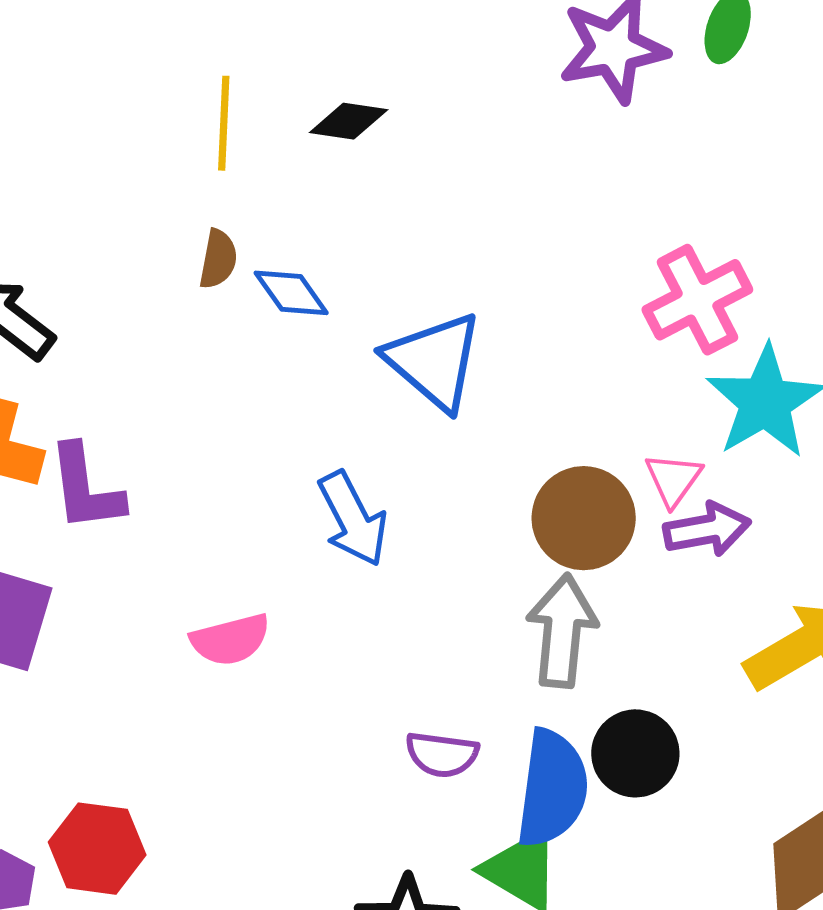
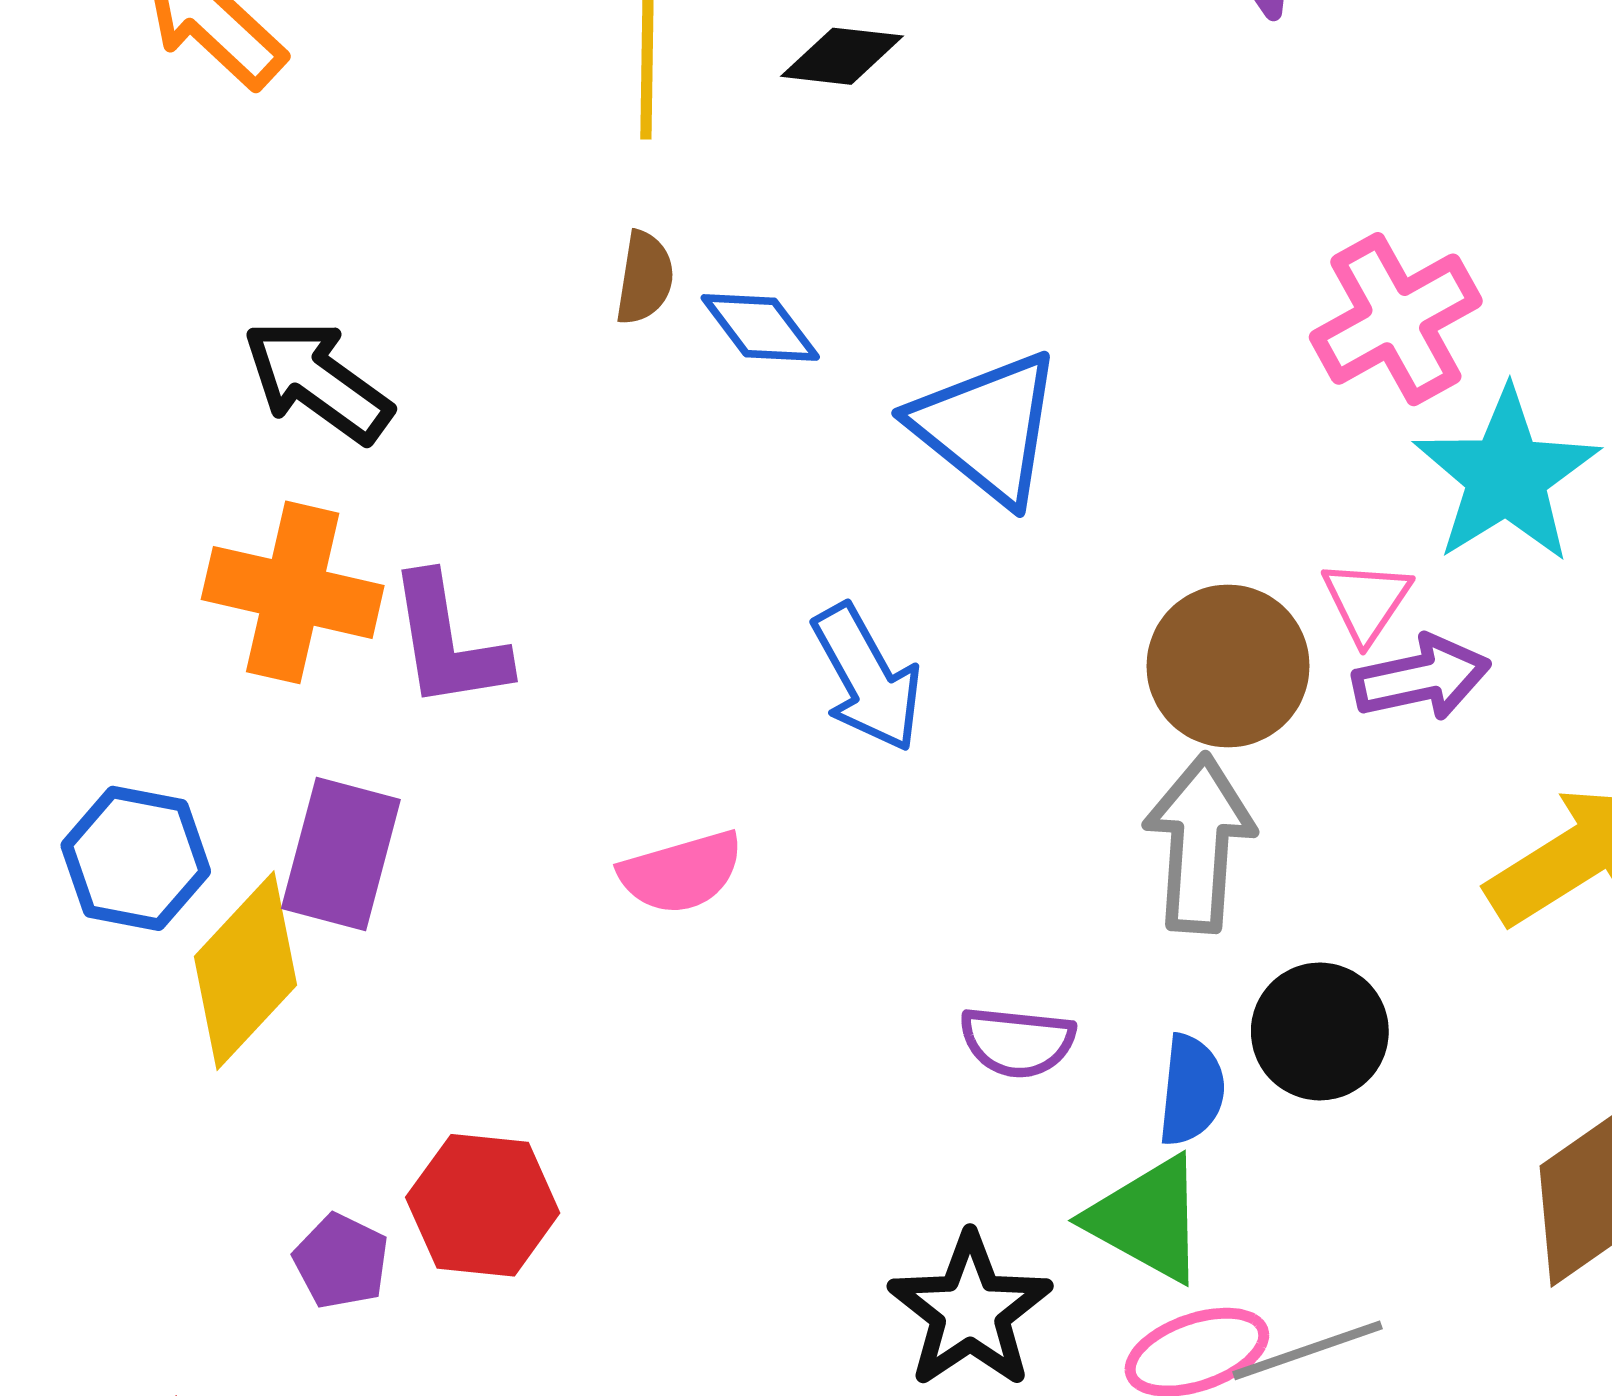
blue semicircle: (552, 788) -> (1191, 1090), size x0.6

